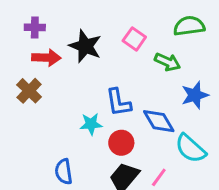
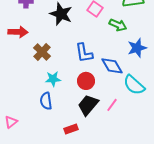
red arrow: (46, 58) -> (18, 32), moved
brown cross: (29, 91) -> (42, 52), moved
cyan star: (91, 124) -> (53, 79), moved

